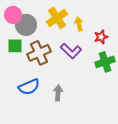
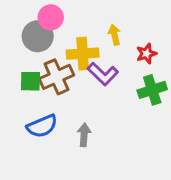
pink circle: (13, 15) -> (51, 17), moved
yellow cross: (57, 18) -> (83, 54), moved, turned 30
green square: (15, 46) -> (30, 81), moved

